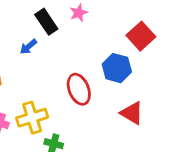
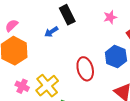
pink star: (79, 13) -> (110, 17), moved
yellow cross: (32, 118) -> (47, 86), turned -30

